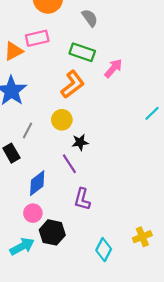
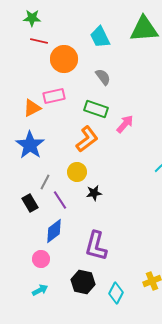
purple line: (69, 164) -> (60, 200), moved
purple L-shape: (82, 199) -> (96, 246), size x1.4
pink circle: (33, 213) -> (41, 259), moved
black hexagon: (52, 232) -> (83, 282), moved
cyan arrow: (22, 246) -> (40, 290), size x0.7

